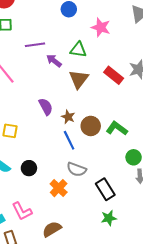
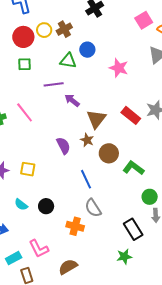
green triangle: (78, 50) -> (68, 61), moved
brown star: (68, 117) -> (87, 140), moved
brown circle: (91, 126) -> (109, 153), moved
gray semicircle: (77, 169) -> (93, 208), turned 36
orange cross: (59, 188) -> (75, 226), turned -30
black rectangle: (105, 189) -> (133, 229), moved

